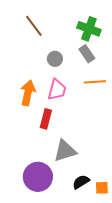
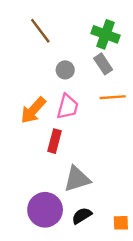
orange arrow: (28, 93) -> (33, 110), turned -150
black semicircle: (81, 182) -> (82, 216), moved

